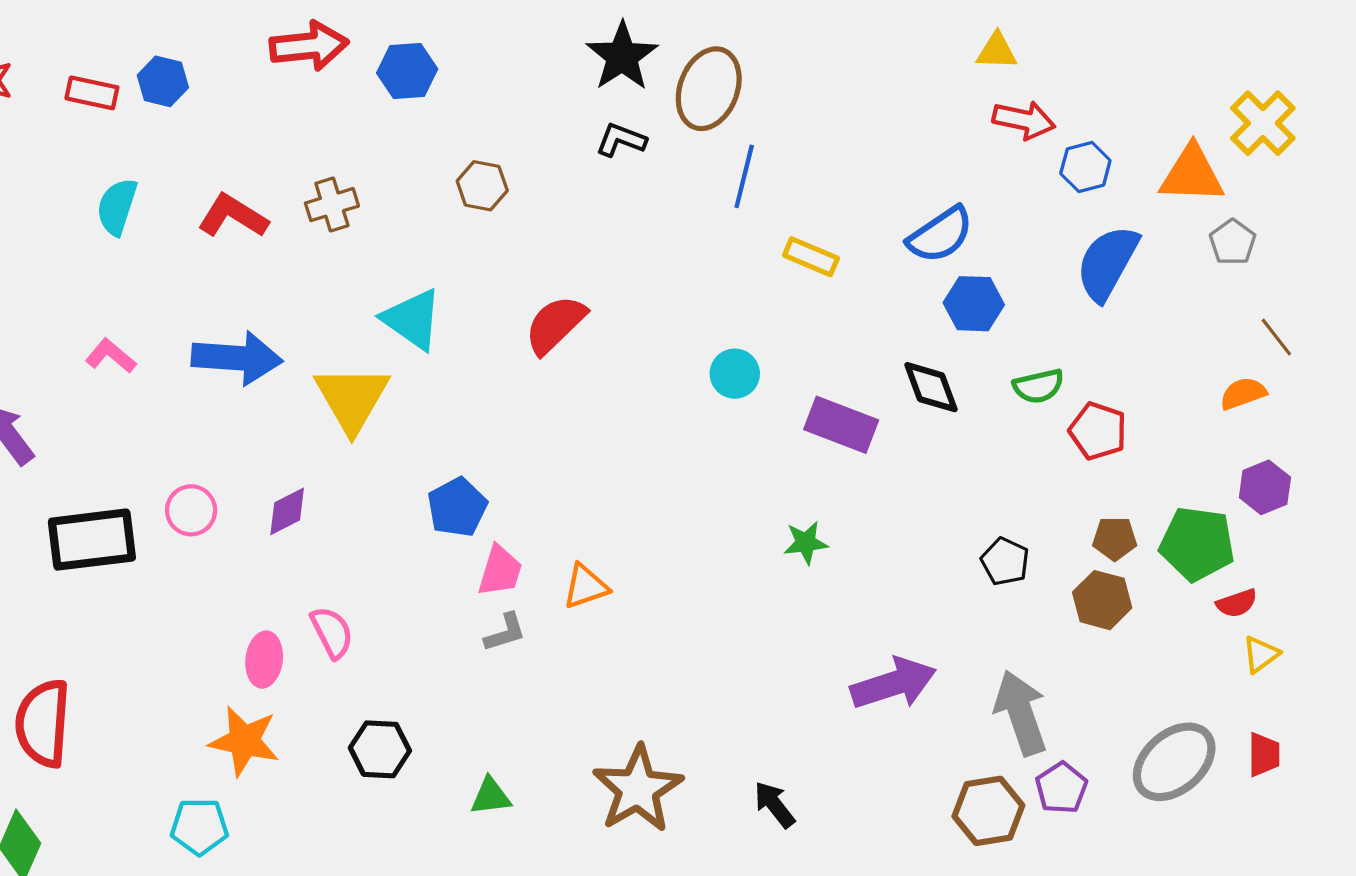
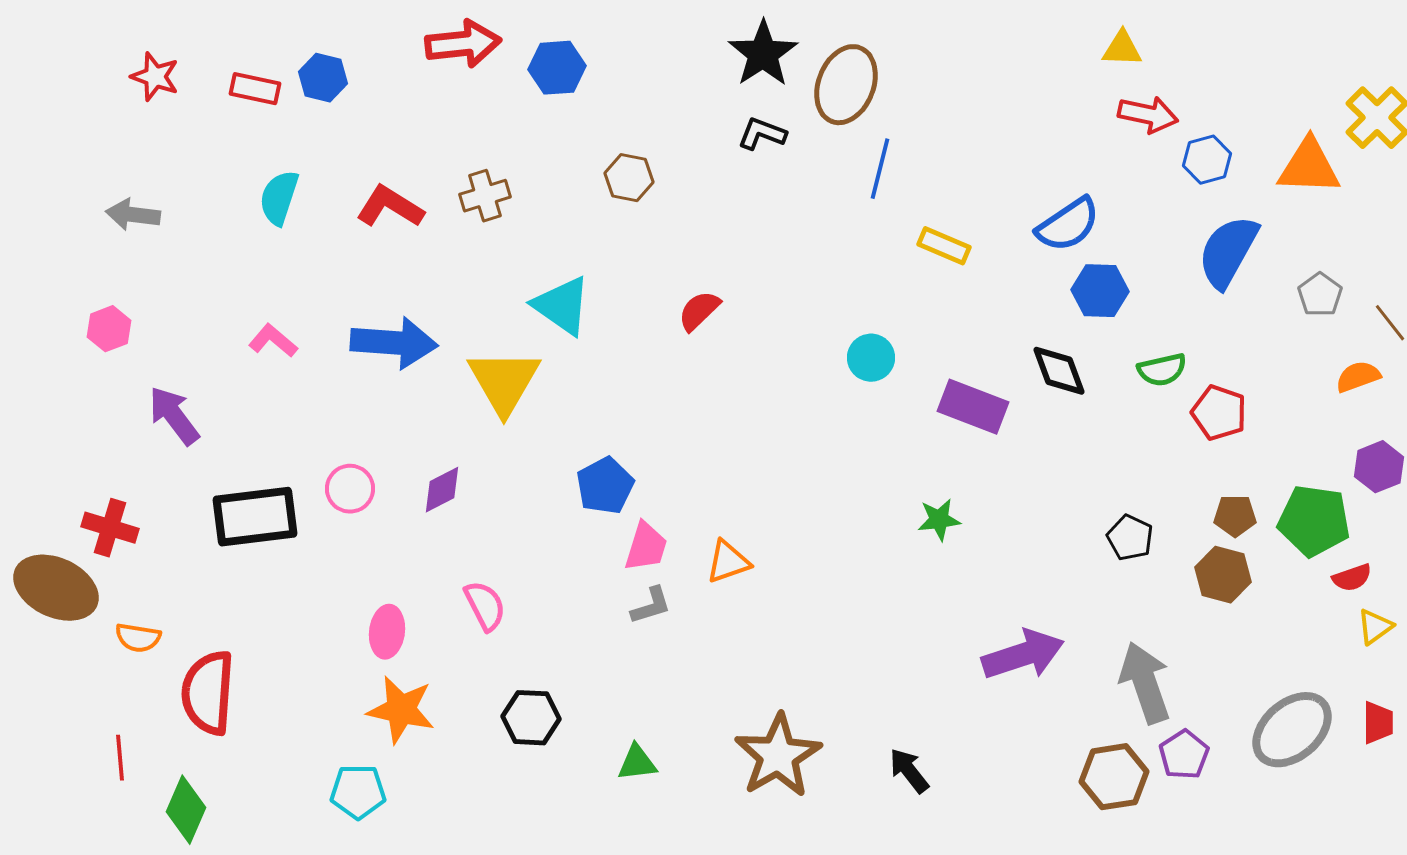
gray pentagon: (1233, 242) -> (1320, 295), moved
red semicircle: (555, 325) -> (699, 311), size x0.7
pink ellipse: (264, 660) -> (387, 632), moved

